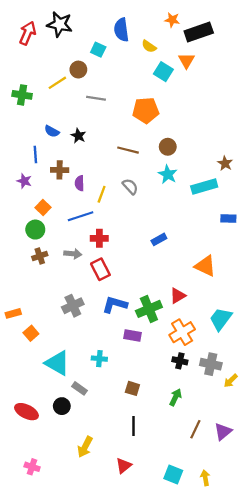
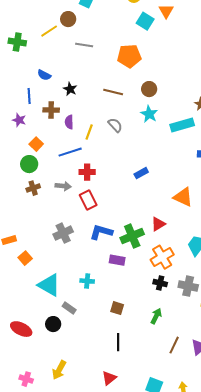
black star: (78, 136) -> (70, 89), moved
yellow arrow: (85, 447) -> (59, 370), moved

